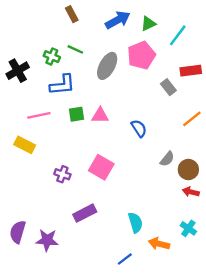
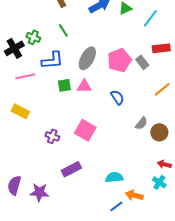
green line: (75, 49) -> (63, 30), turned 32
pink pentagon: (141, 55) -> (119, 60), moved
green cross: (52, 57) -> (33, 37), moved
gray ellipse: (107, 66) -> (87, 58), moved
pink line: (39, 115) -> (25, 76), moved
red arrow: (191, 192) -> (164, 164), moved
cyan semicircle: (135, 223) -> (114, 177), turned -78
blue line: (125, 259) -> (116, 206), moved

